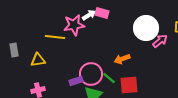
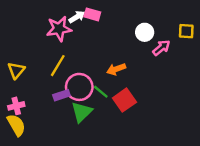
white circle: (146, 28) -> (145, 32), size x0.6
yellow line: (55, 37) -> (58, 66), moved, turned -66
yellow triangle: (38, 60) -> (16, 70), turned -42
red square: (129, 85) -> (124, 100), turned -30

